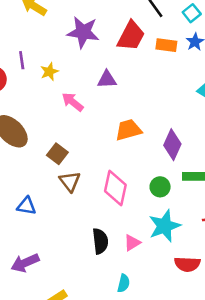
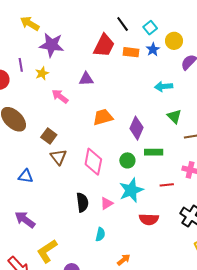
purple star: (83, 32) -> (52, 45), moved
purple arrow: (25, 263) -> (25, 220), turned 60

